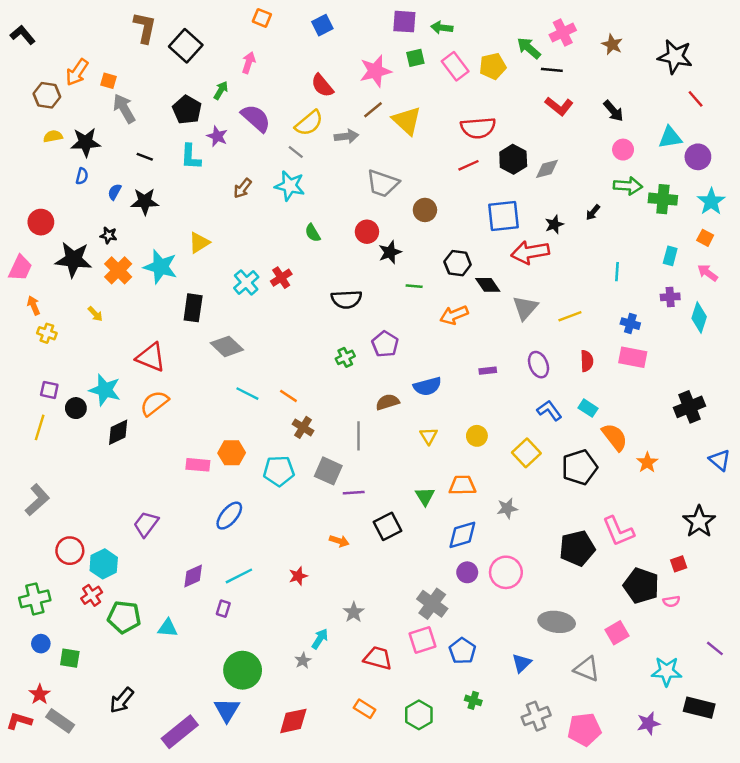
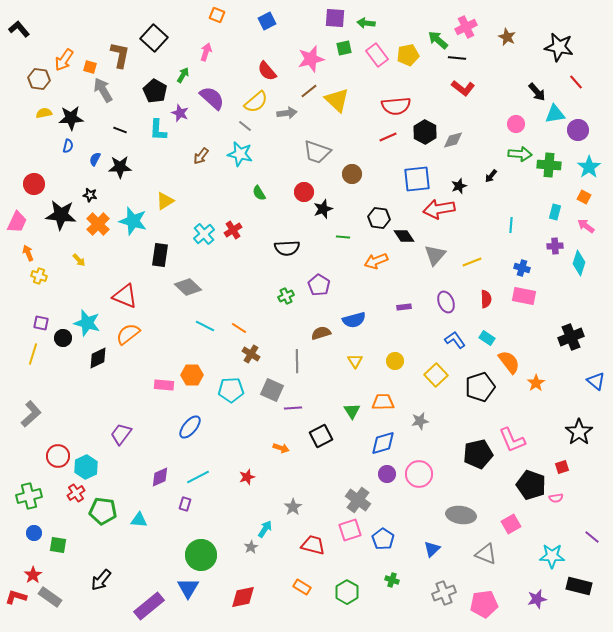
brown L-shape: (145, 28) -> (120, 55), moved
black arrow: (613, 111) -> (537, 92), moved

